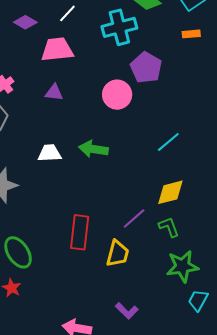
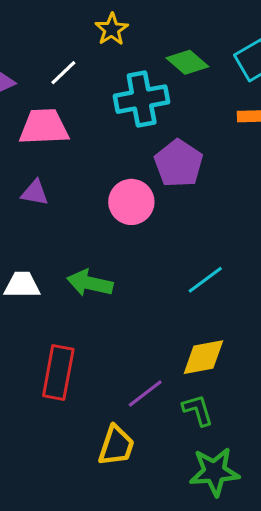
red rectangle: (80, 232) -> (58, 373), moved

